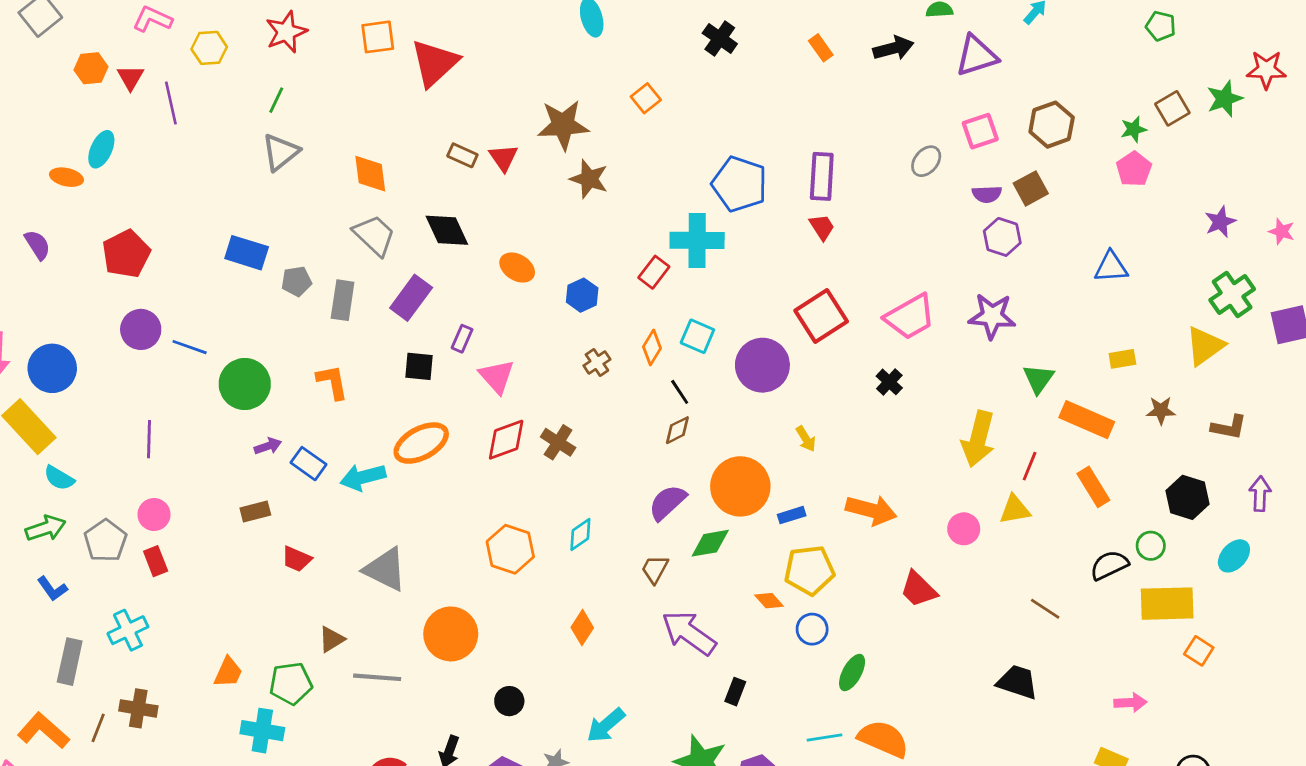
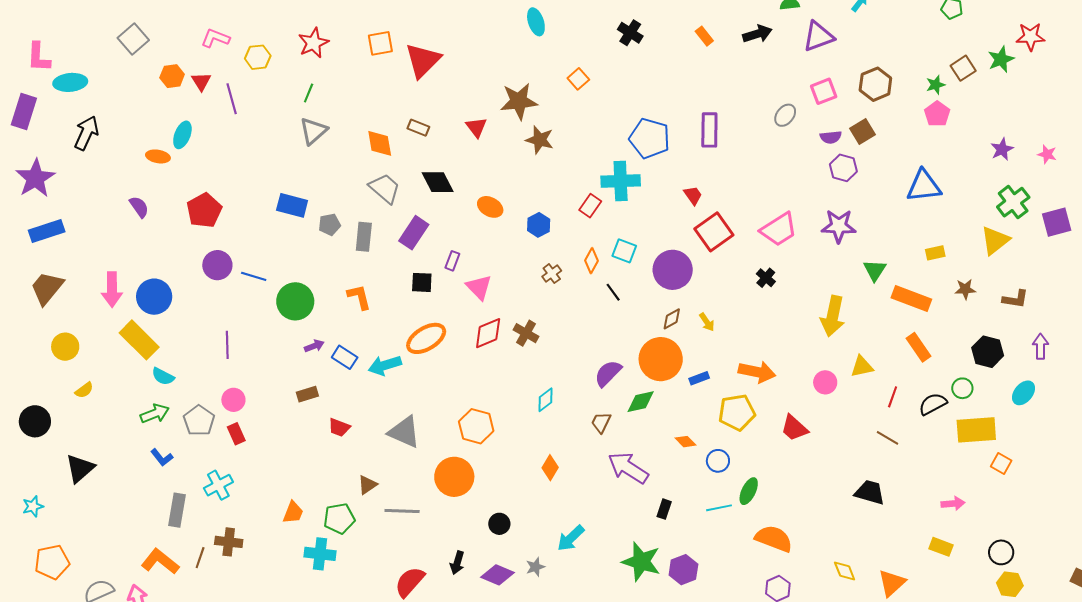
brown rectangle: (462, 155) -> (418, 128), moved
red trapezoid: (822, 227) -> (693, 195), moved
blue triangle: (1111, 267) -> (924, 186), size x1.4
brown diamond: (677, 430) -> (672, 319), moved
red line: (1030, 466) -> (893, 397), moved
orange hexagon: (510, 549) -> (476, 426), moved
yellow pentagon: (809, 570) -> (737, 412), moved
cyan line: (824, 738) -> (719, 508), moved

